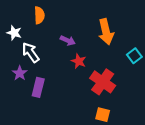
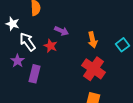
orange arrow: (106, 32) -> (93, 40), moved, size x0.7
red star: (79, 61) -> (51, 46), moved

